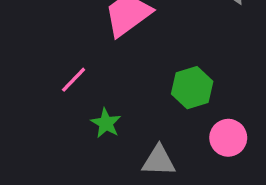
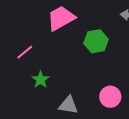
green hexagon: (192, 88) -> (96, 41), moved

